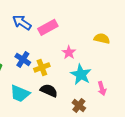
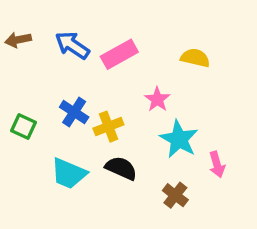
yellow semicircle: (102, 38) -> (195, 58), moved

